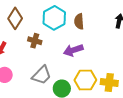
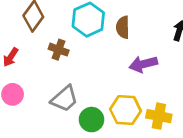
purple arrow: (73, 50) -> (143, 64), moved

